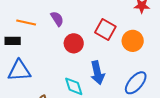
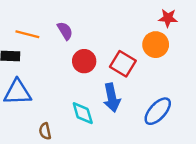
red square: (105, 30) -> (123, 64), moved
orange circle: (133, 41) -> (156, 45), moved

